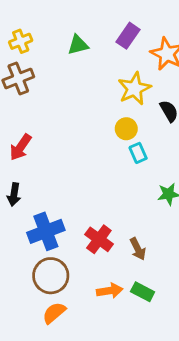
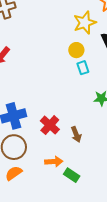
green rectangle: (143, 292) -> (72, 175), moved

